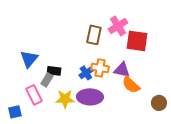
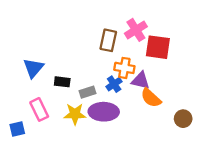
orange cross: (100, 68) -> (124, 68), moved
blue cross: (86, 73) -> (114, 84), moved
gray rectangle: (47, 80) -> (88, 92), moved, turned 40

